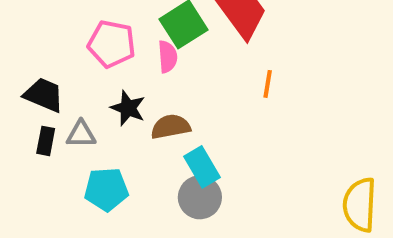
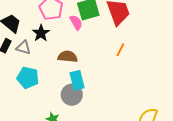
pink semicircle: (168, 57) -> (76, 22), turned -42
black star: (128, 108) -> (41, 33), moved

